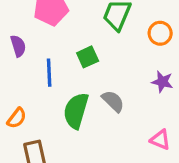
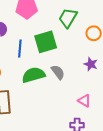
green square: (88, 57) -> (46, 42), size x1.6
green semicircle: (76, 111) -> (34, 75), turned 50

